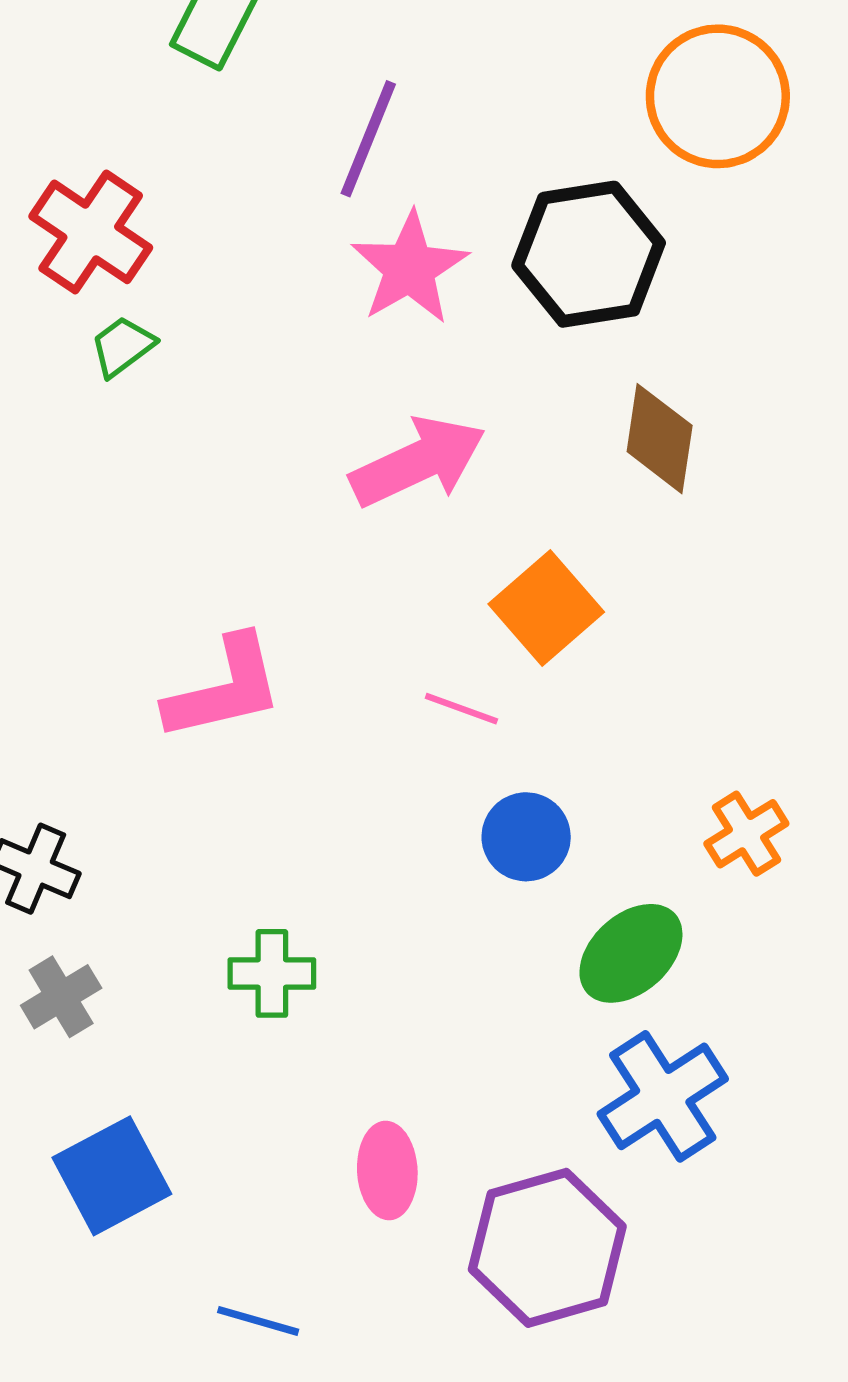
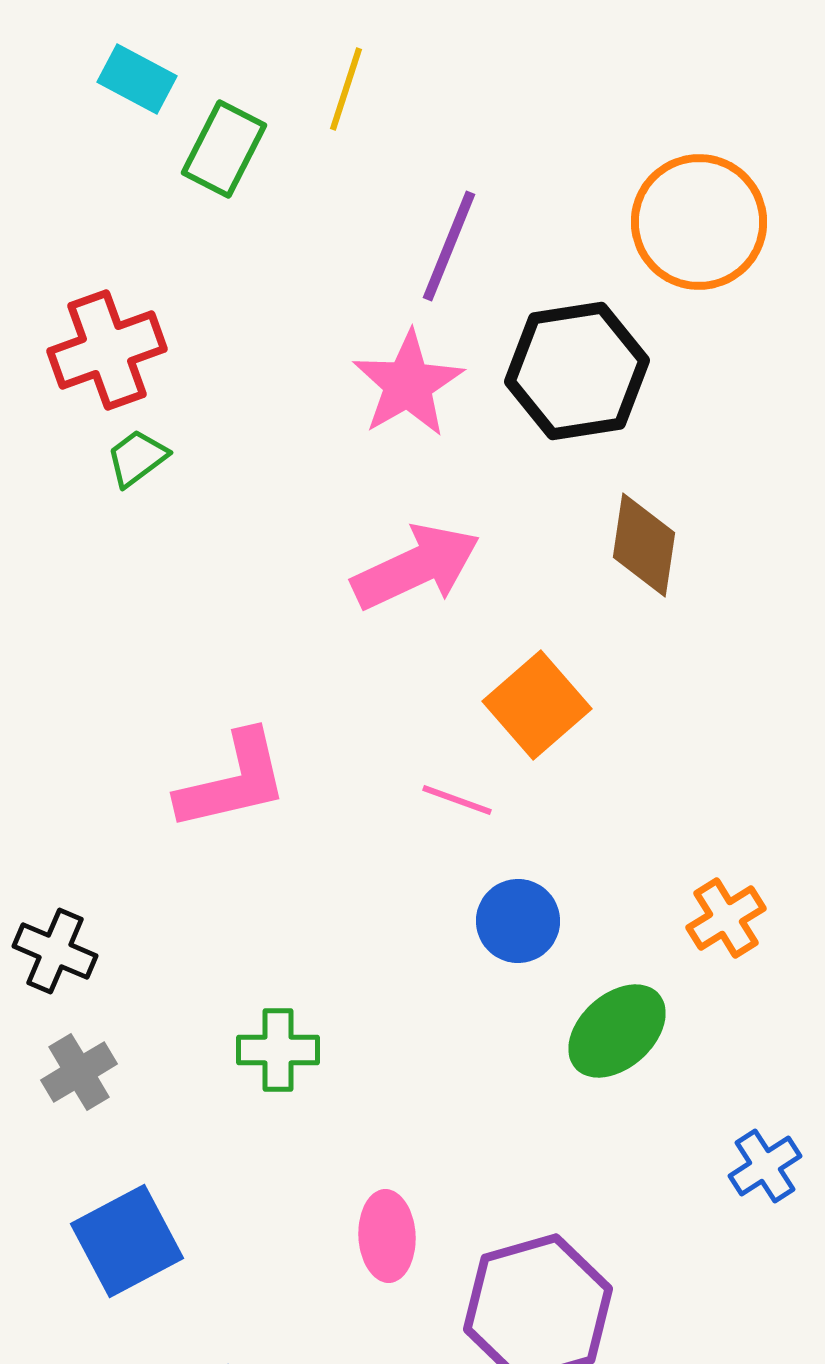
purple line: (368, 139) -> (449, 246), moved
red cross: (91, 232) -> (107, 350), turned 36
blue cross: (663, 1096) -> (765, 1166), moved, size x0.6

